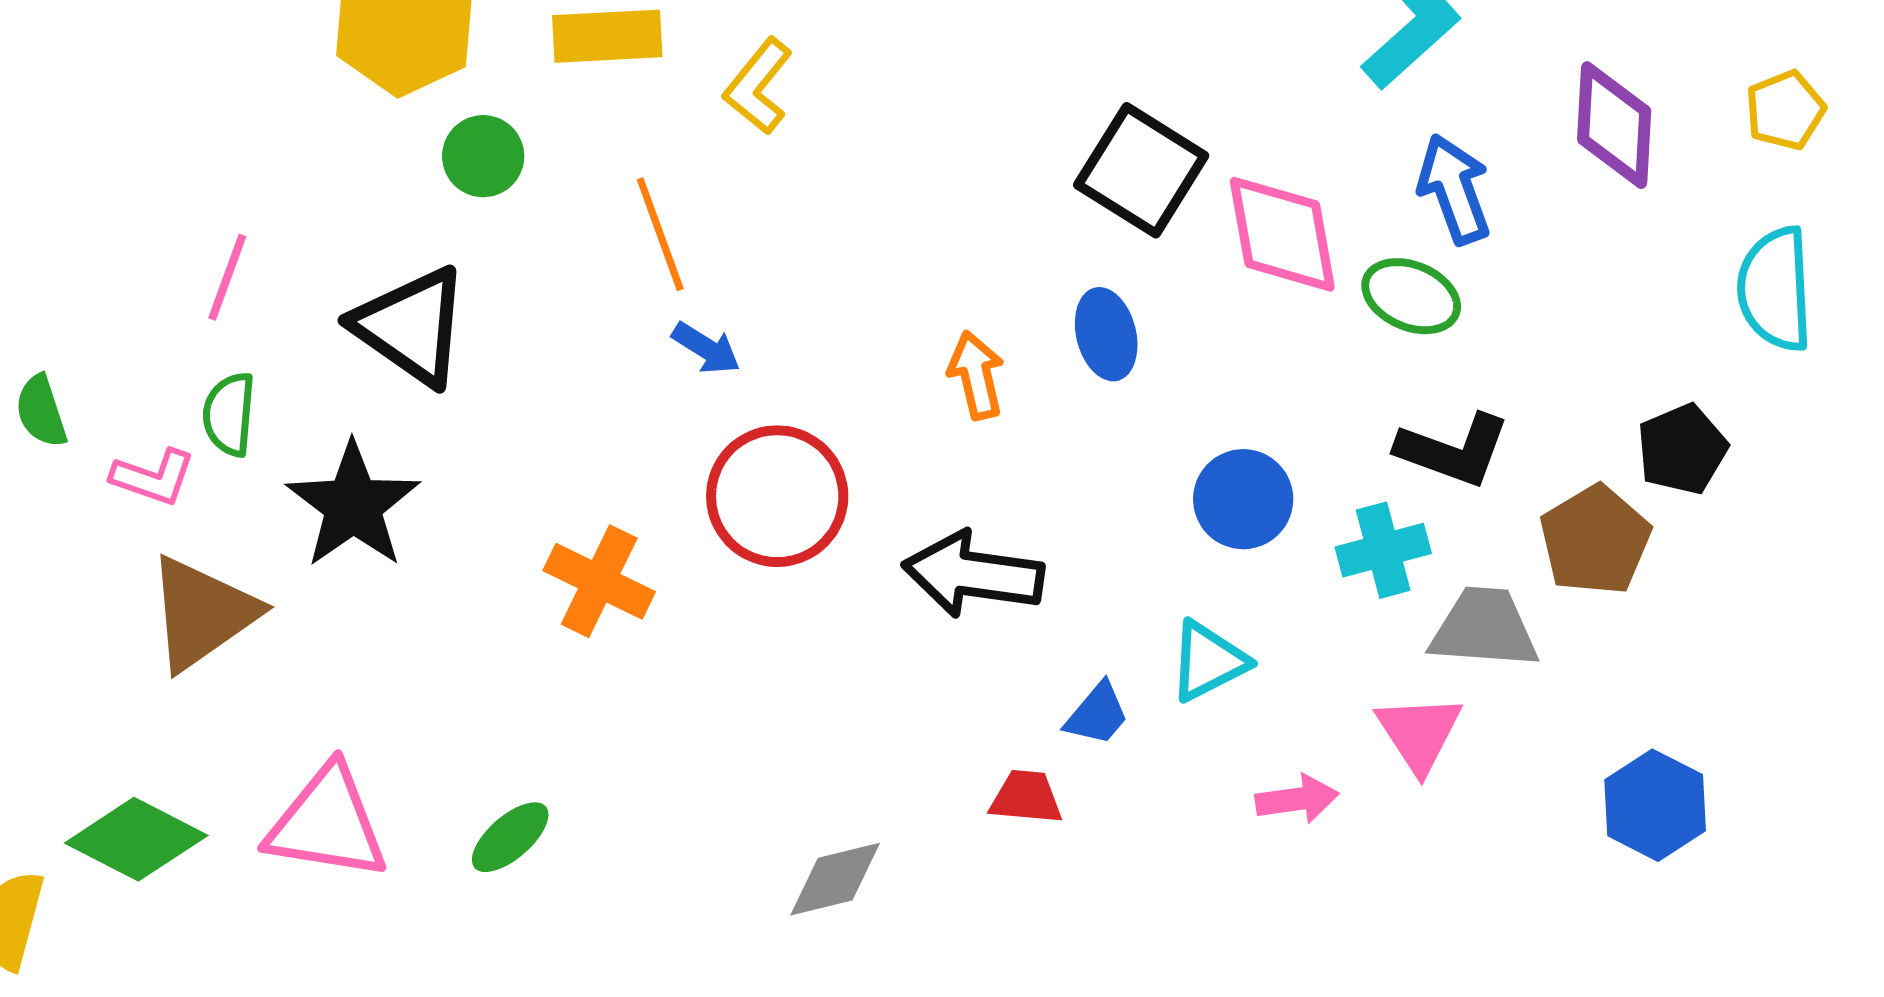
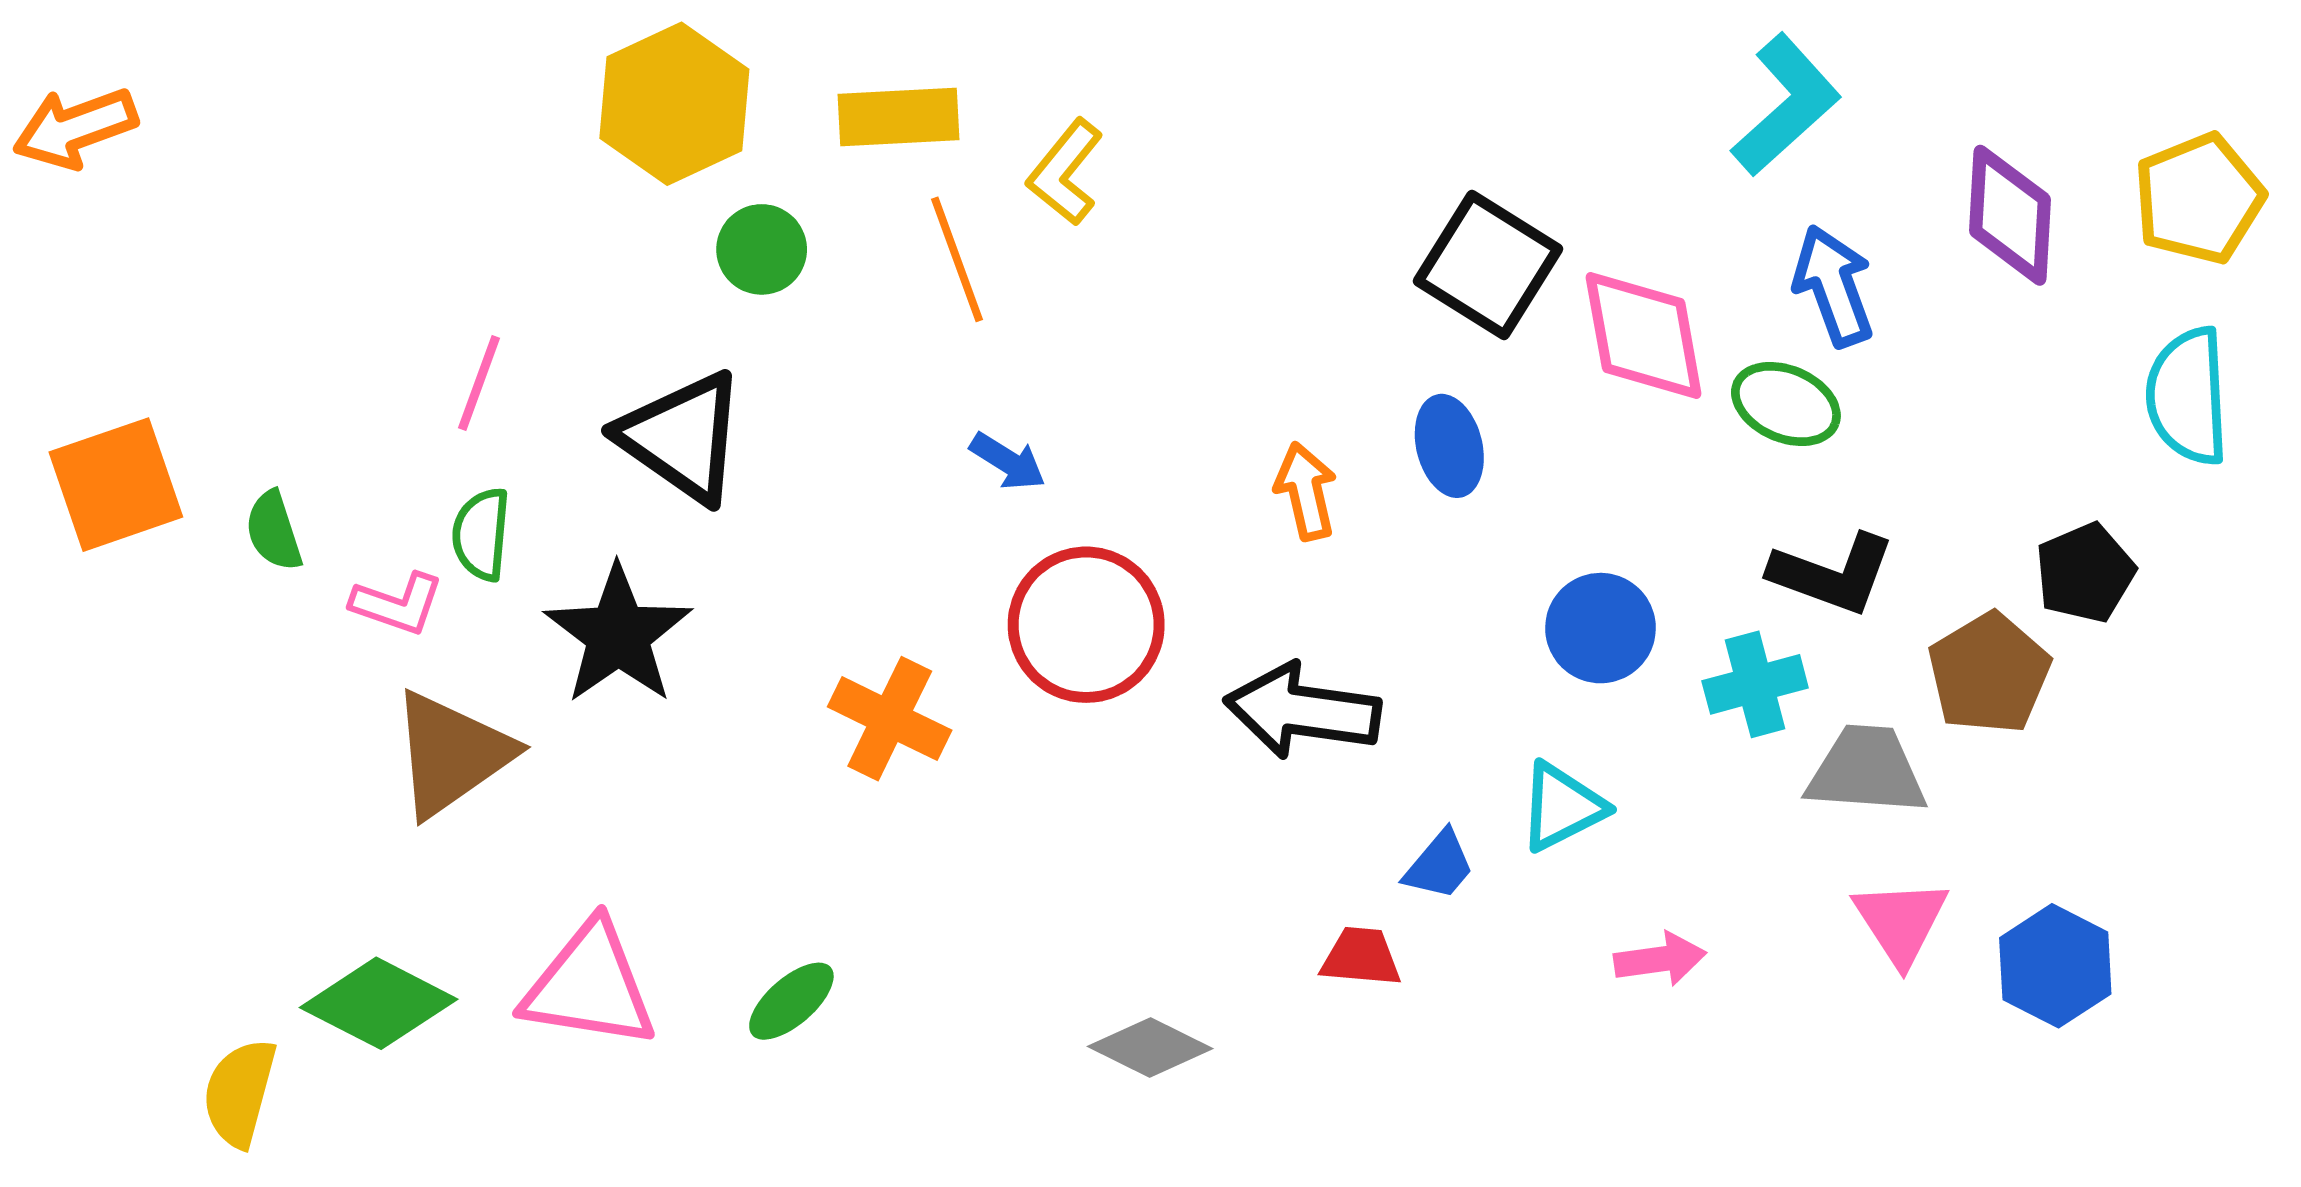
yellow pentagon: (1785, 110) -> (2199, 199), size x1.5
orange line: (660, 234) -> (957, 259), moved
pink triangle: (1419, 733) -> (1901, 922), moved
gray diamond: (835, 879) -> (1150, 1048), turned 40

